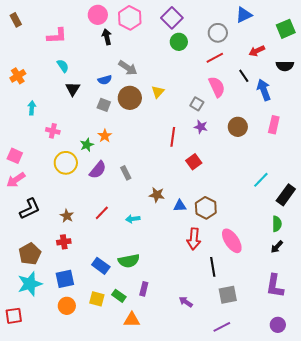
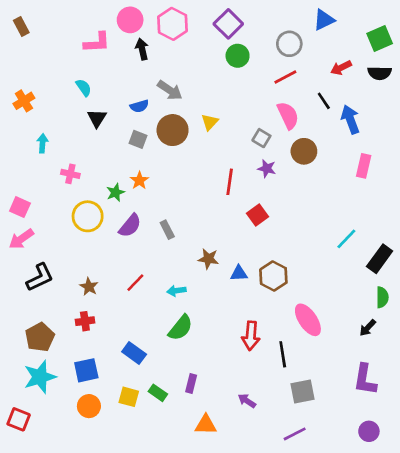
pink L-shape: (57, 36) -> (97, 42), moved
black semicircle: (285, 66) -> (380, 73), moved
brown circle: (238, 127) -> (304, 151), moved
green semicircle: (277, 224) -> (382, 297), moved
red arrow: (194, 239) -> (251, 336), moved
green semicircle: (129, 261) -> (180, 328), moved, turned -40
red square: (14, 316) -> (19, 419), turned 30
orange triangle: (132, 320) -> (206, 425), moved

